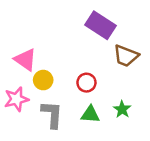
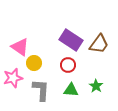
purple rectangle: (100, 25) -> (71, 40), moved
brown trapezoid: (126, 56) -> (99, 44), turned -75

